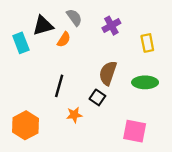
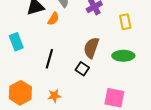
cyan rectangle: (21, 43) -> (16, 42), moved
orange star: (74, 115) -> (54, 96), moved

